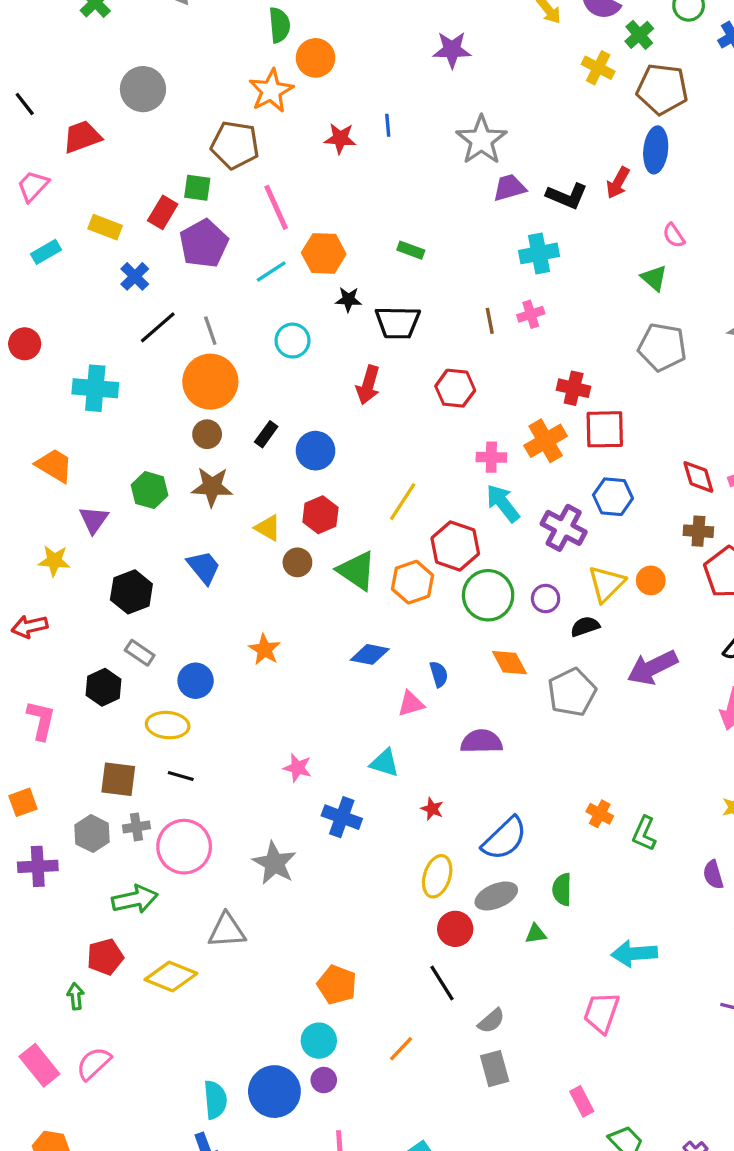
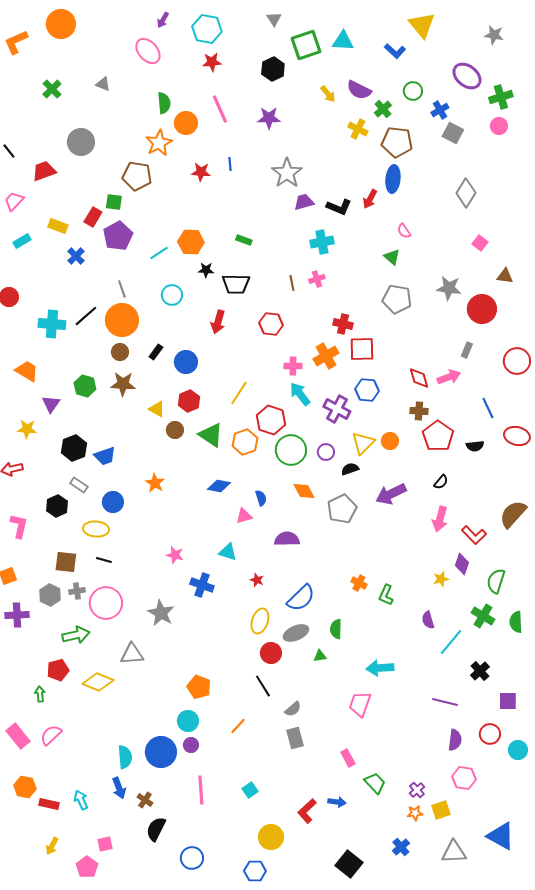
pink line: (276, 207) -> (220, 109), moved
black line: (158, 327) -> (86, 316), moved
blue trapezoid: (204, 567) -> (105, 456), moved, turned 110

